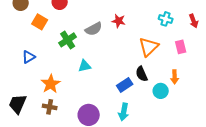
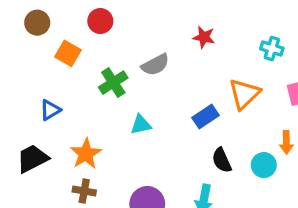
red star: (119, 21) -> (204, 37), moved
black semicircle: (142, 74) -> (222, 160), moved
blue rectangle: (125, 85) -> (206, 117), moved
black trapezoid: (18, 104) -> (32, 159), moved, turned 40

